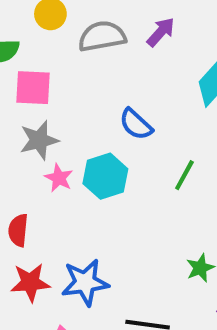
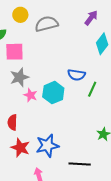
purple arrow: (161, 32) -> (91, 18), moved
blue semicircle: (136, 124) -> (76, 75), moved, turned -30
red star: (30, 283) -> (20, 148), turned 30

